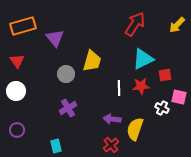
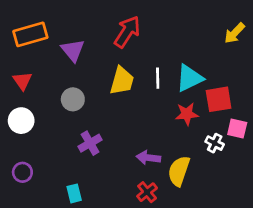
red arrow: (135, 24) -> (127, 32), moved
gray circle: (66, 74) -> (73, 99), moved
red square: (165, 75) -> (219, 99), size x1.5
white line: (119, 88) -> (158, 78), moved

